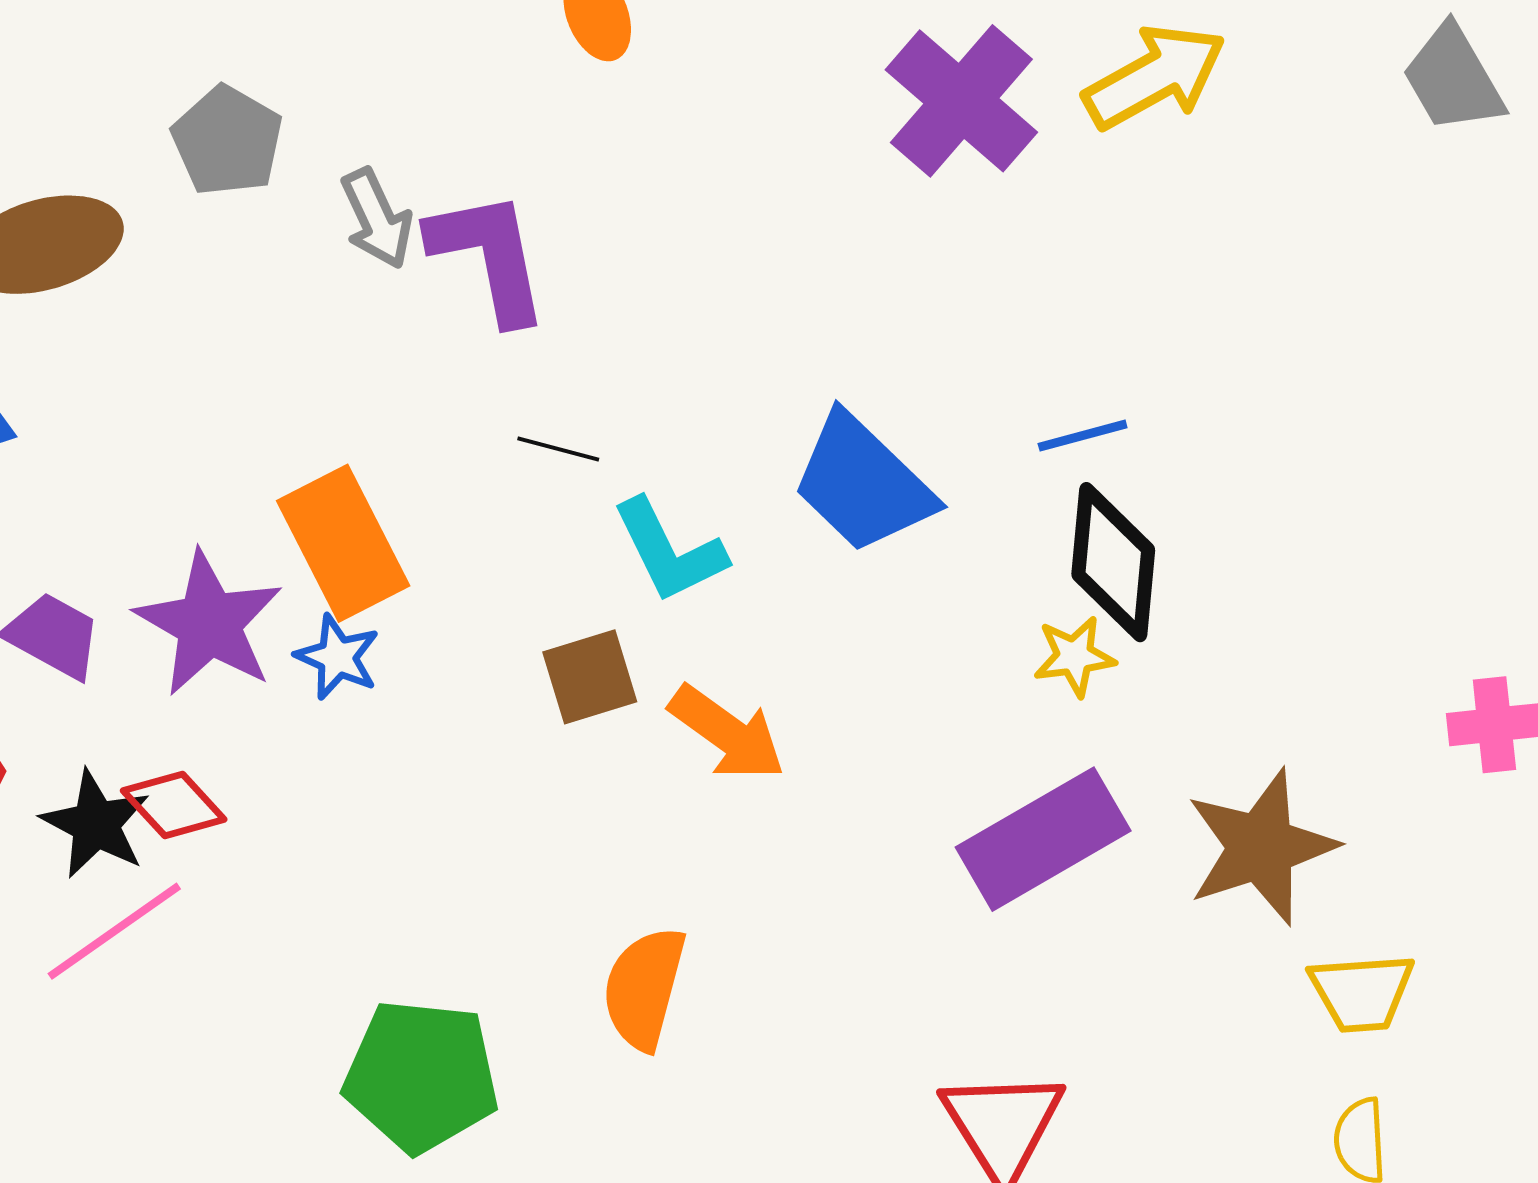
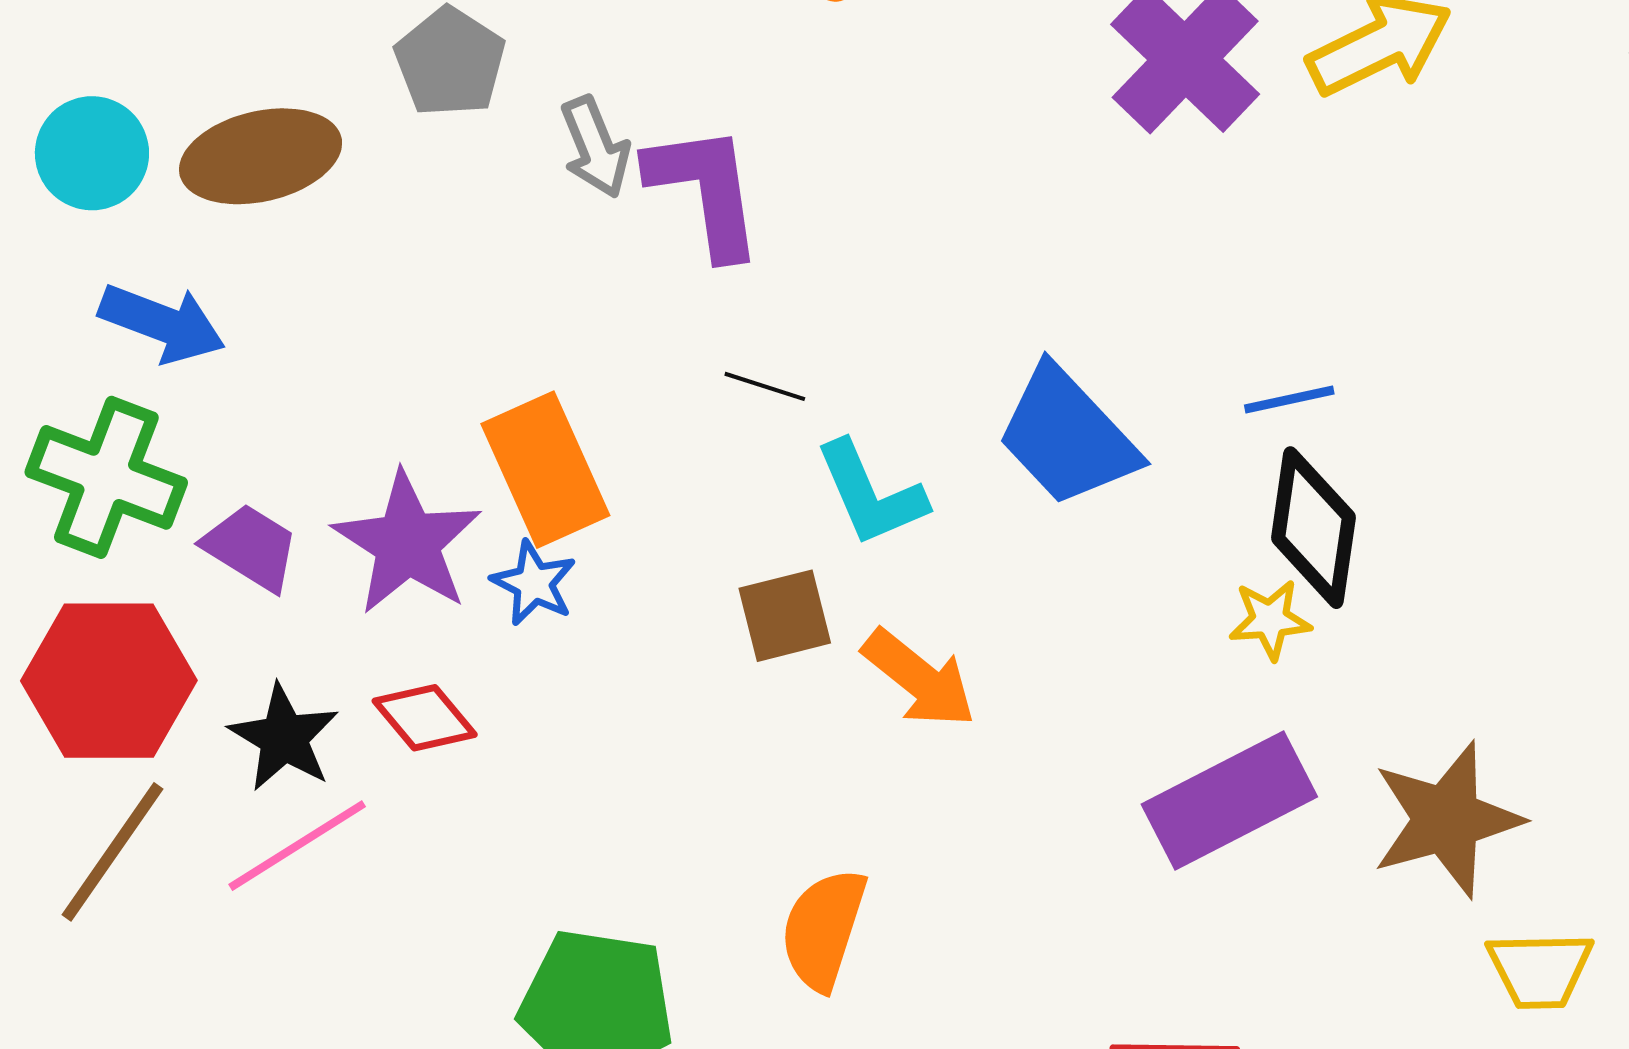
red diamond: (174, 805) -> (425, 718), moved

